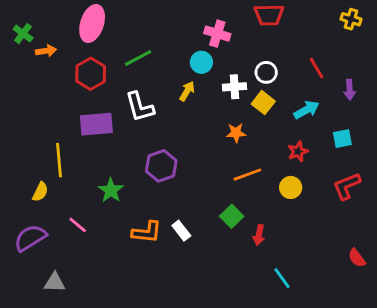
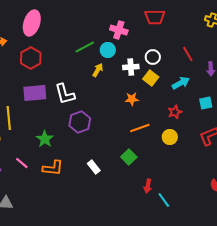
green line: (138, 58) -> (85, 47), moved
white L-shape: (140, 107) -> (65, 94), moved
orange L-shape: (147, 232) -> (53, 168), moved
red arrow: (259, 235) -> (148, 186), moved

